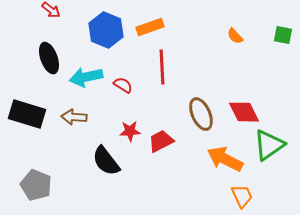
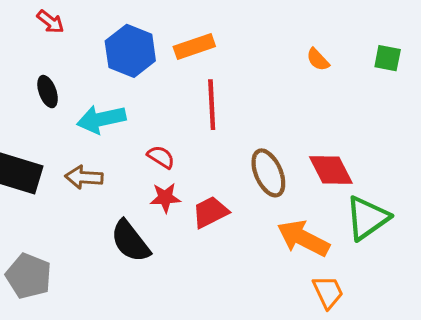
black ellipse: (49, 58) -> (48, 92), size x0.7
red semicircle: (123, 85) -> (161, 157), moved

